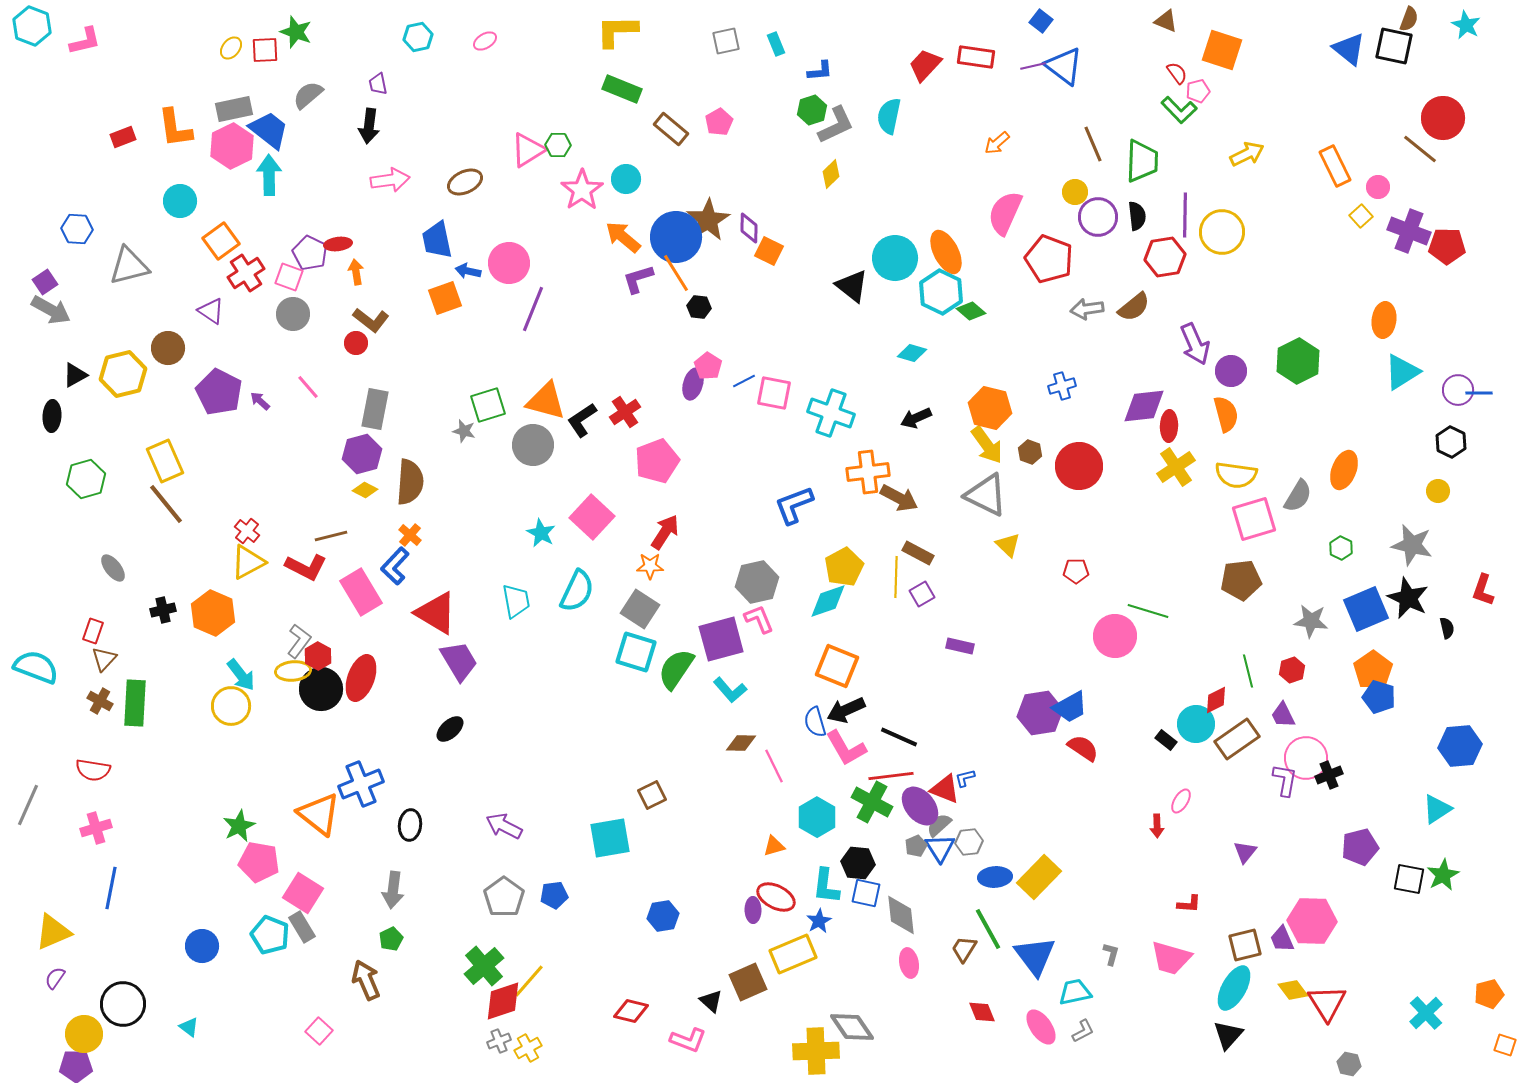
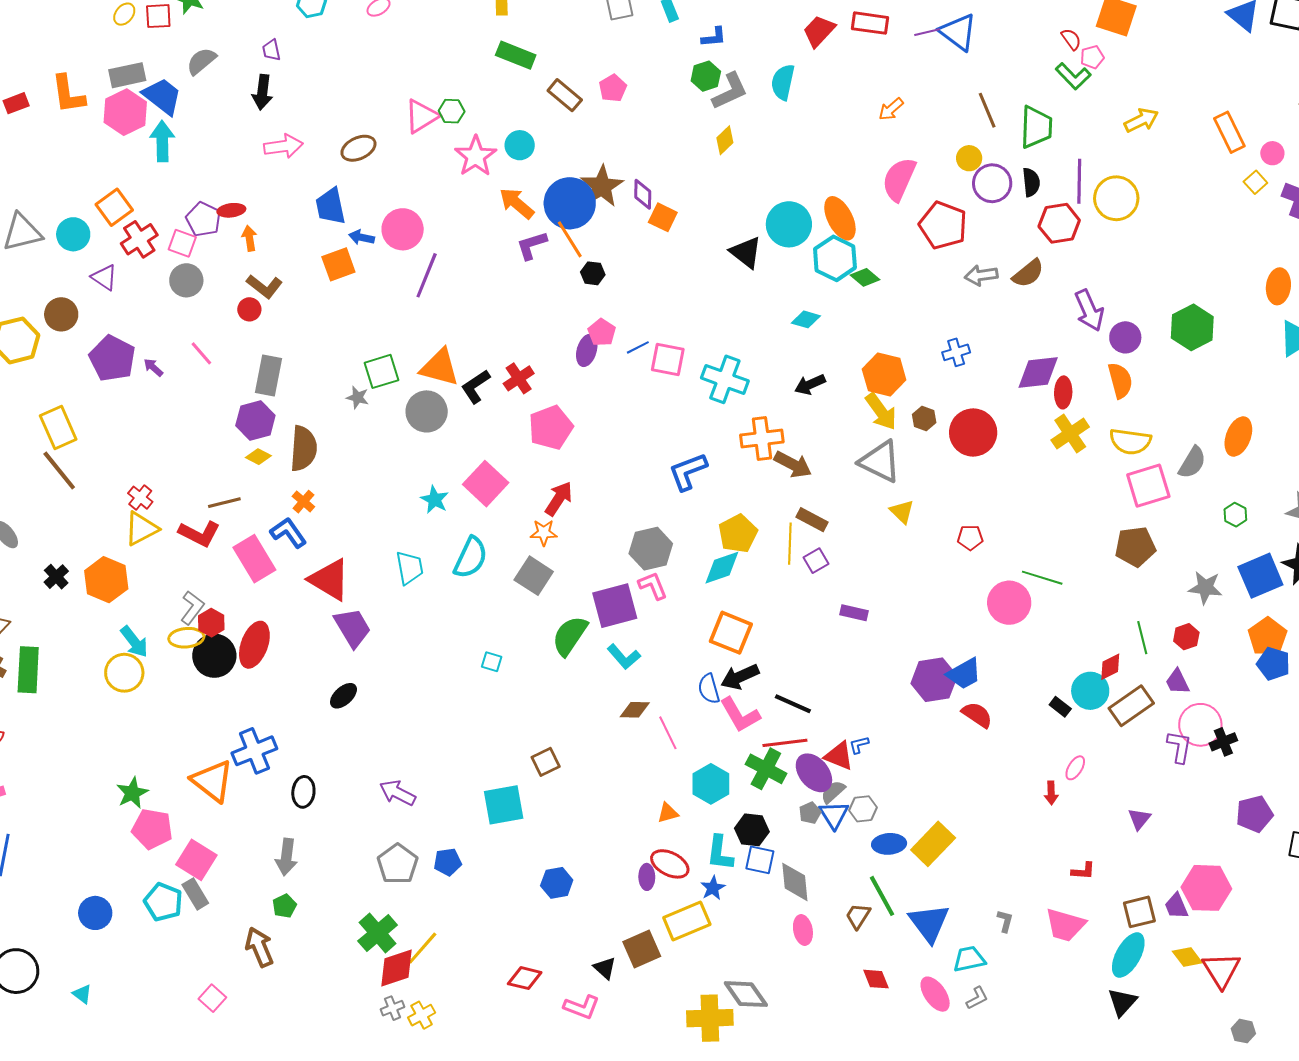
cyan circle: (180, 201) -> (73, 234), moved
blue L-shape: (395, 566) -> (288, 533), turned 102
black cross: (163, 610) -> (56, 577), turned -30
cyan square: (636, 652) -> (492, 662), moved, size x0.5

